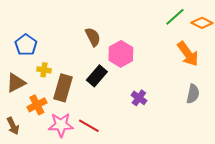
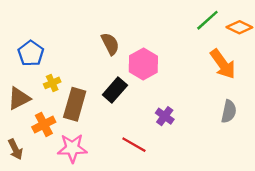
yellow cross: (44, 70) -> (52, 83), turned -32
red line: (89, 126) -> (134, 145), moved

